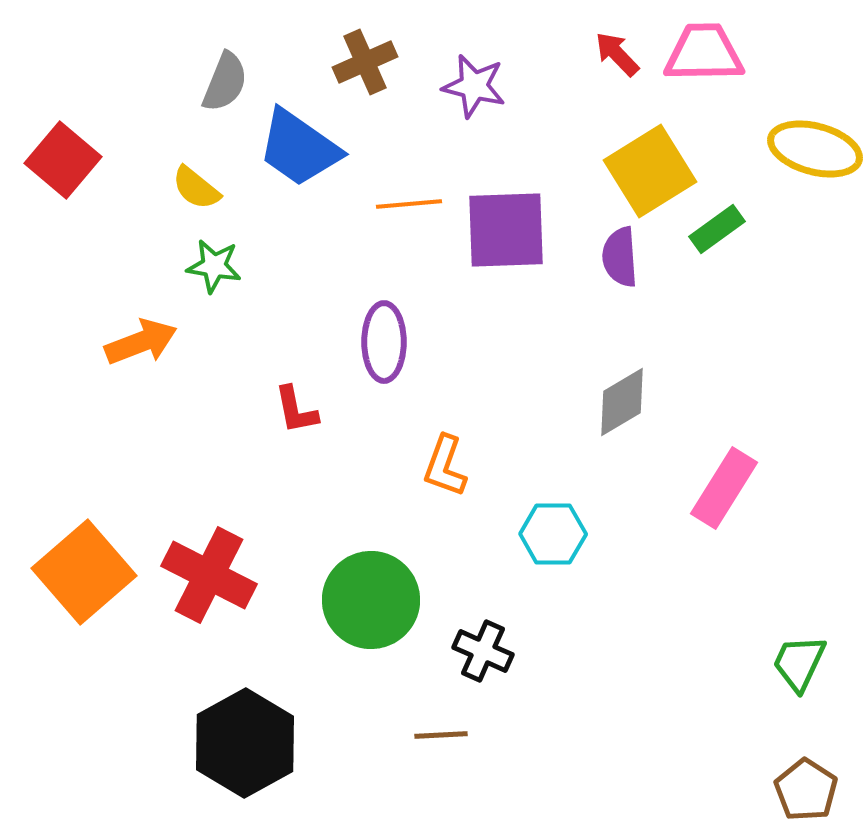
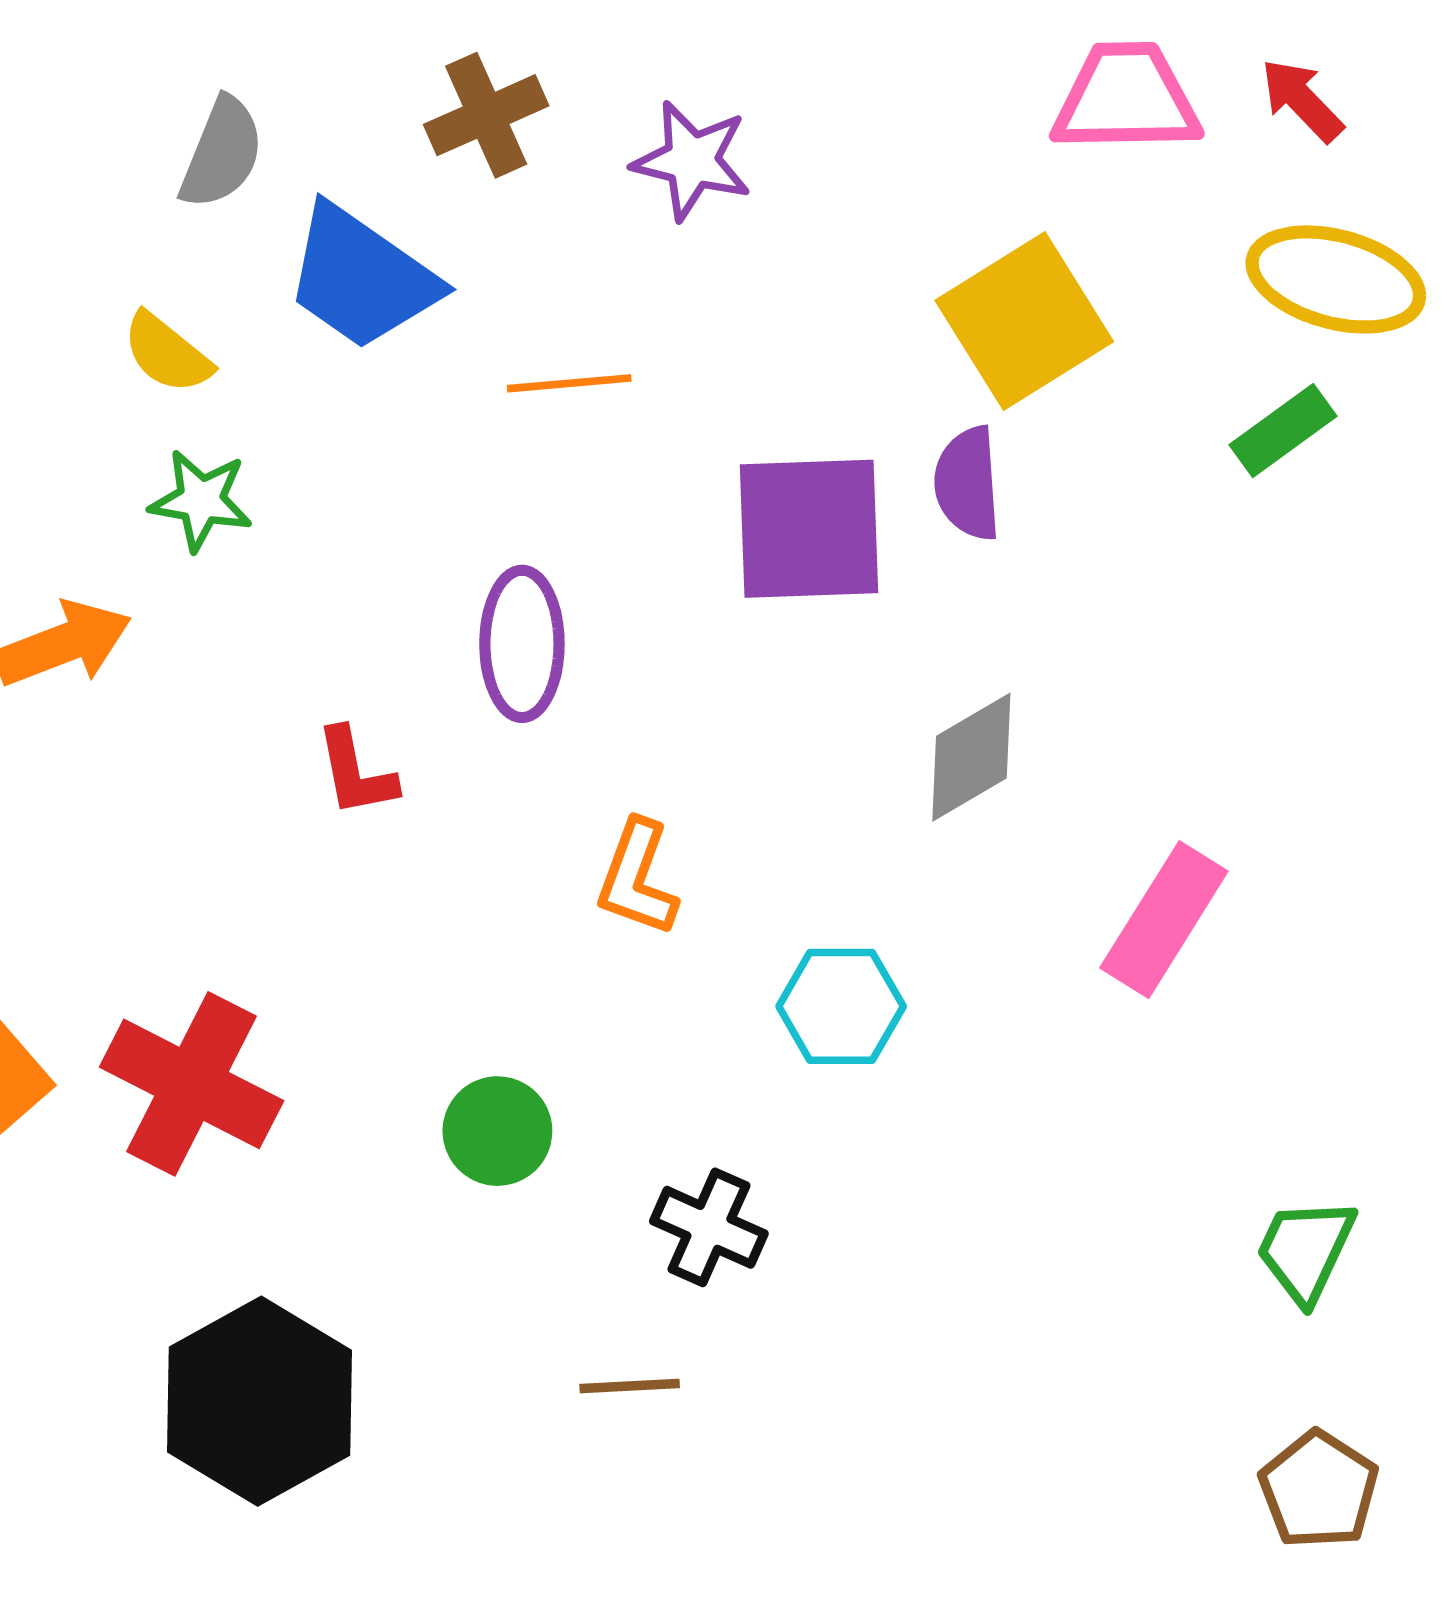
red arrow: (617, 54) -> (1302, 100), moved
green rectangle: (717, 229) -> (1283, 431), moved
purple square: (506, 230) -> (809, 529), moved
green circle: (371, 600) -> (497, 1131), size x0.6

